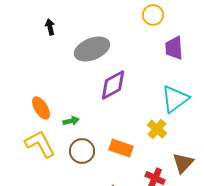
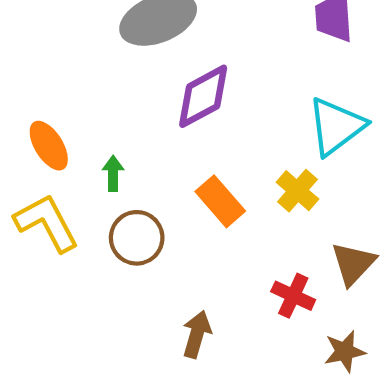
green arrow: (71, 121) -> (113, 173), turned -77
orange rectangle: (121, 148) -> (220, 201), moved, turned 30

